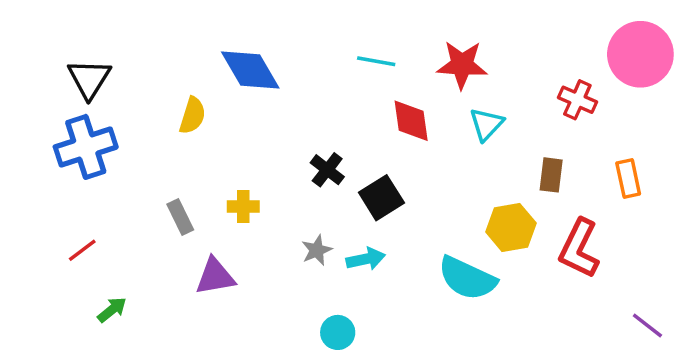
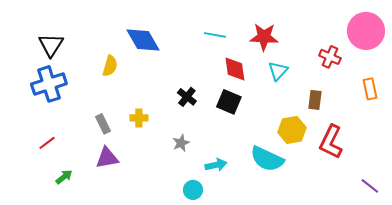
orange rectangle: (628, 178) -> (370, 89), moved
black square: (381, 198) -> (229, 102), moved, turned -35
cyan arrow: (366, 259) -> (216, 165), moved
purple triangle: (215, 276) -> (107, 158), moved

